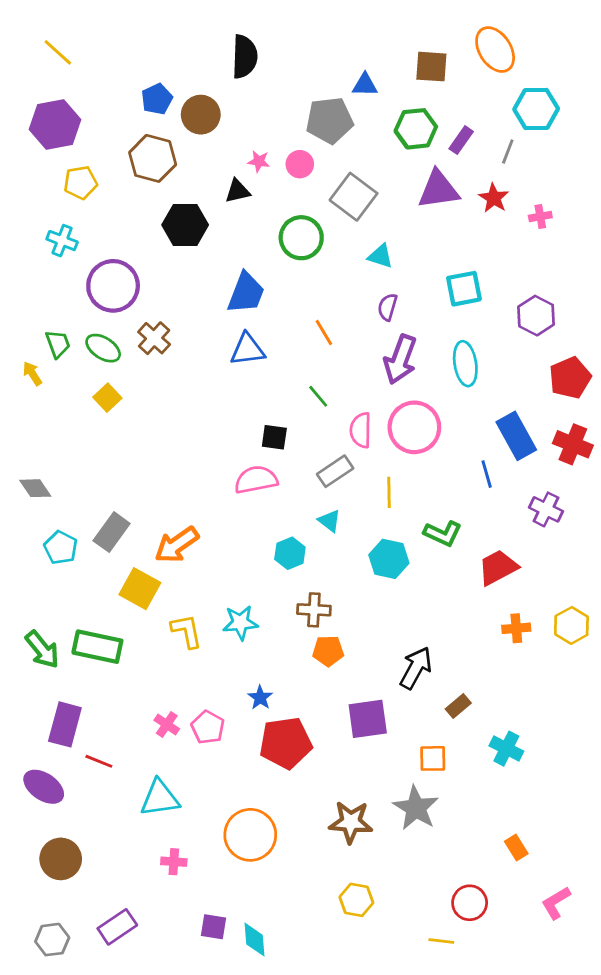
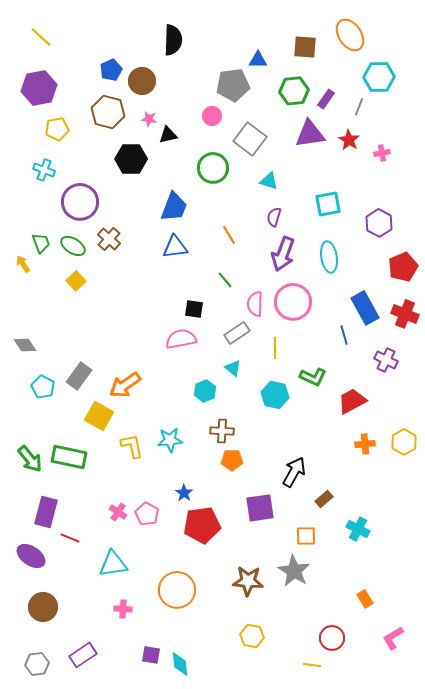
pink star: (259, 161) -> (149, 119), moved

